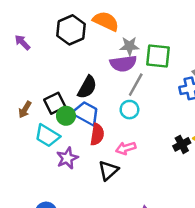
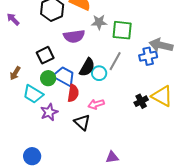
purple semicircle: (123, 63) -> (74, 36), moved
gray line: (136, 85) -> (115, 61), moved
black semicircle: (87, 87) -> (87, 67), moved
black square: (55, 103) -> (45, 55), moved
black triangle: (108, 171) -> (82, 122), turned -36

